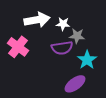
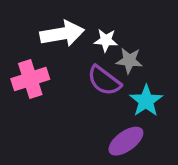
pink cross: (18, 47) -> (30, 79), turned 35
purple semicircle: (62, 48) -> (104, 81), turned 45

